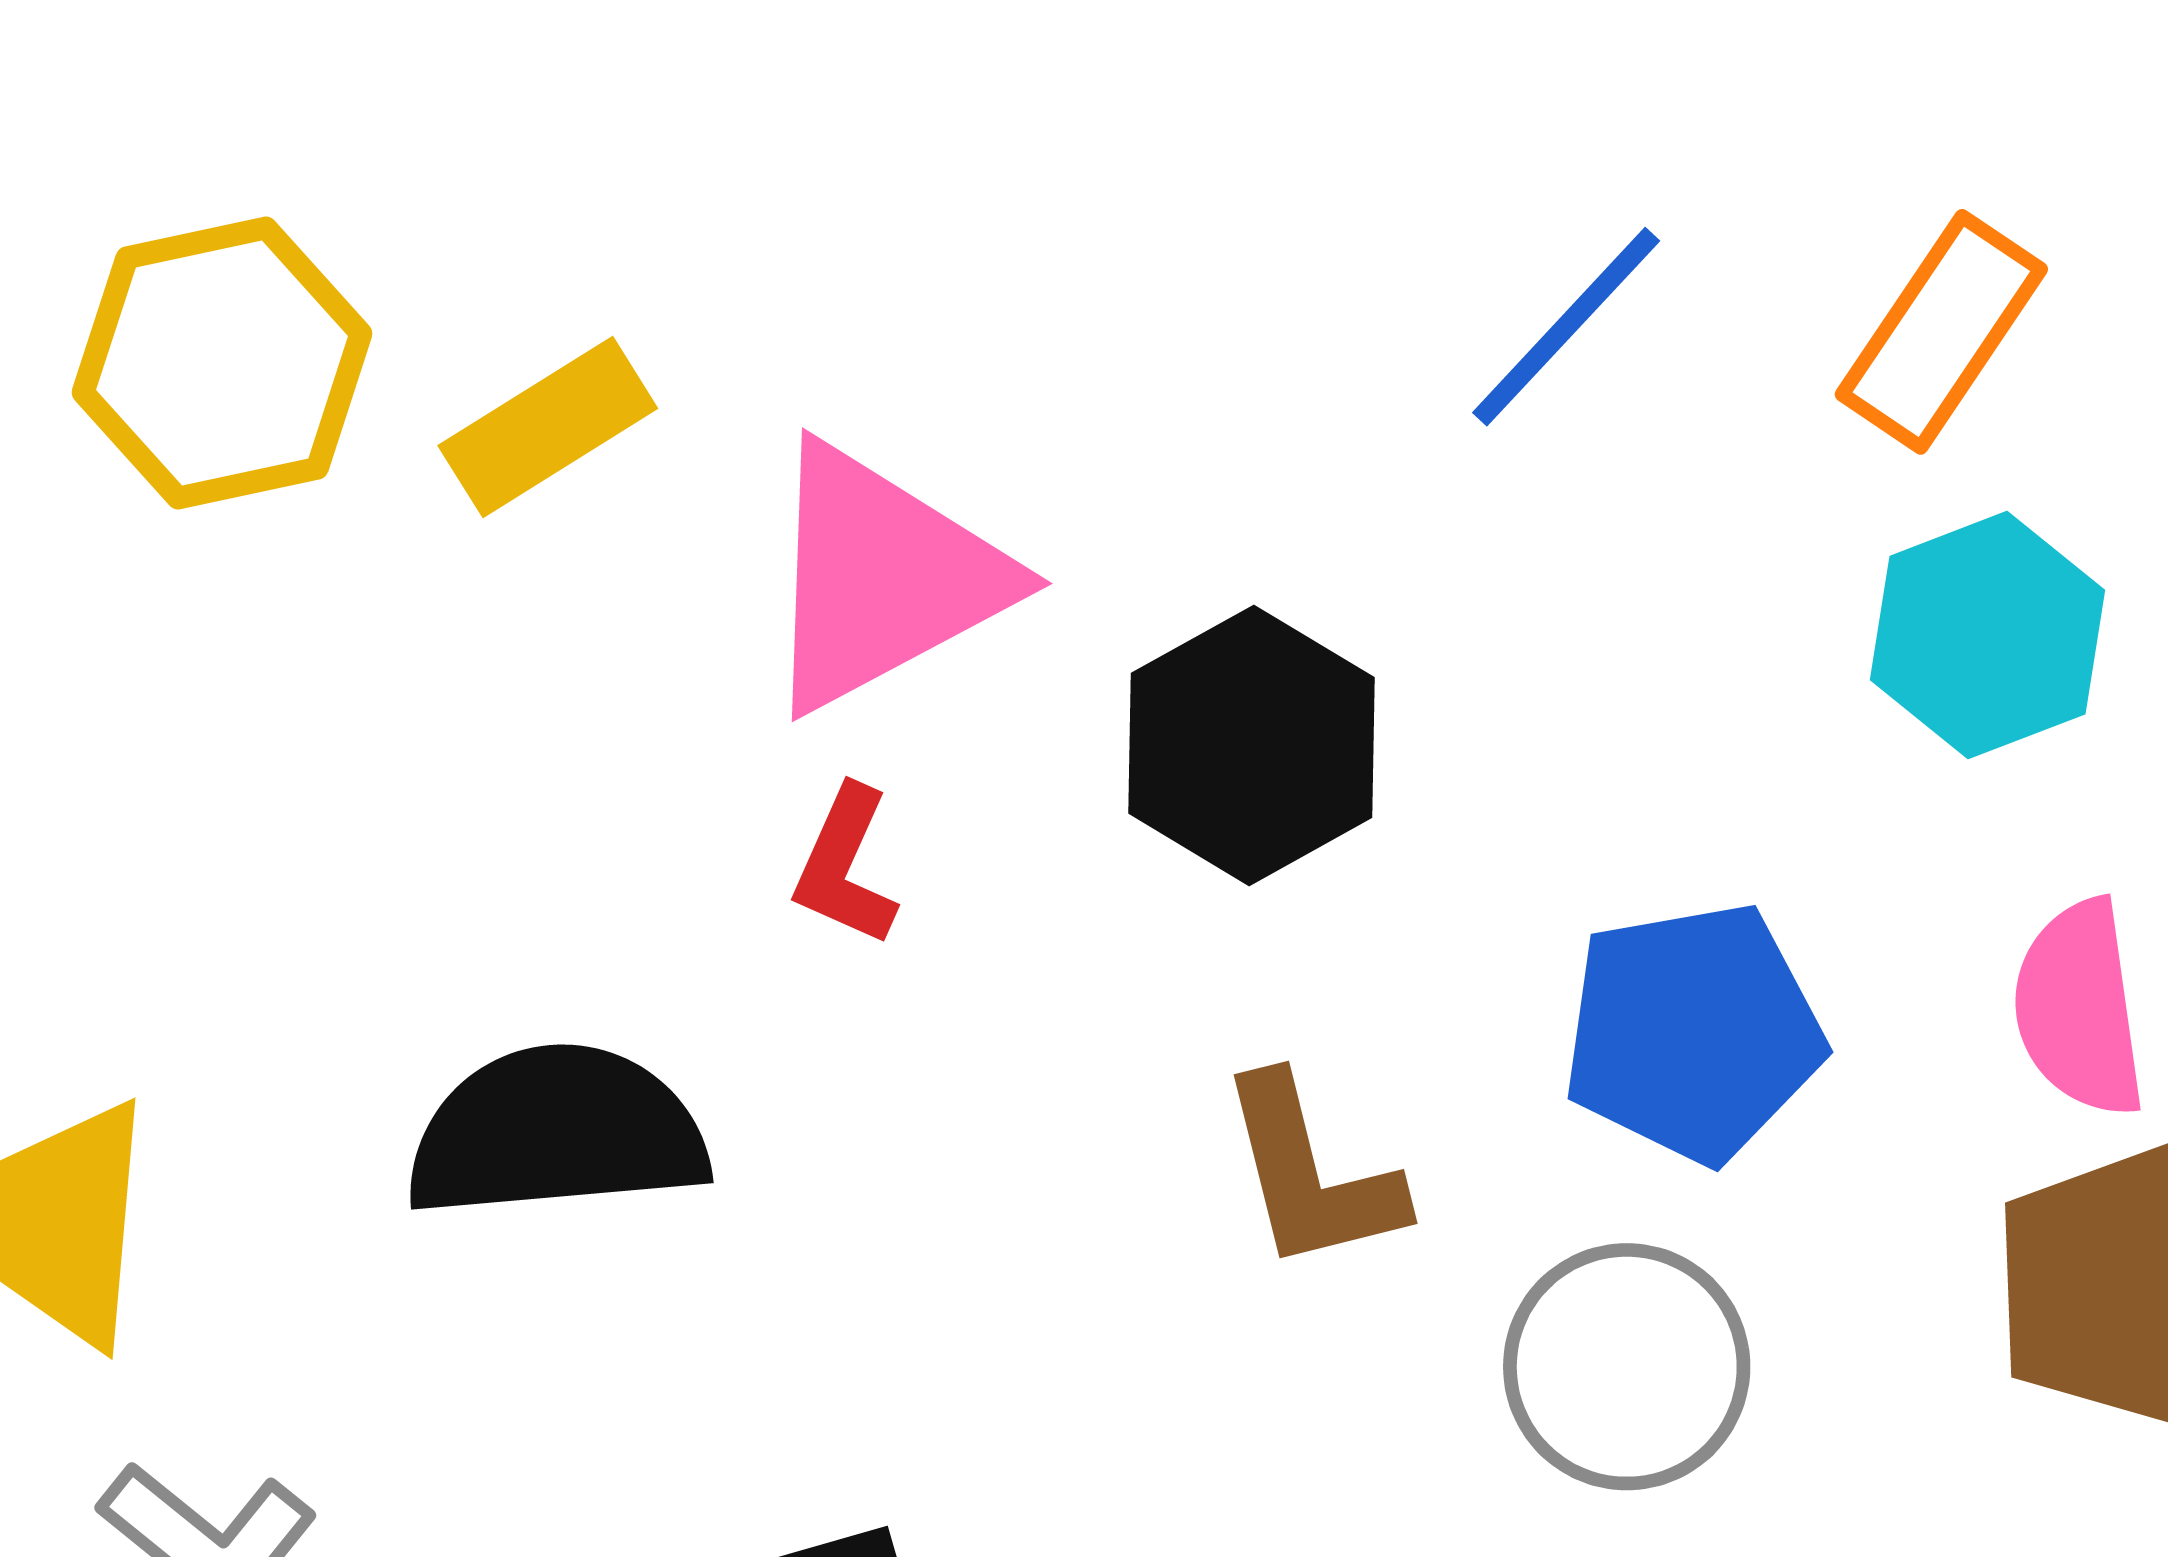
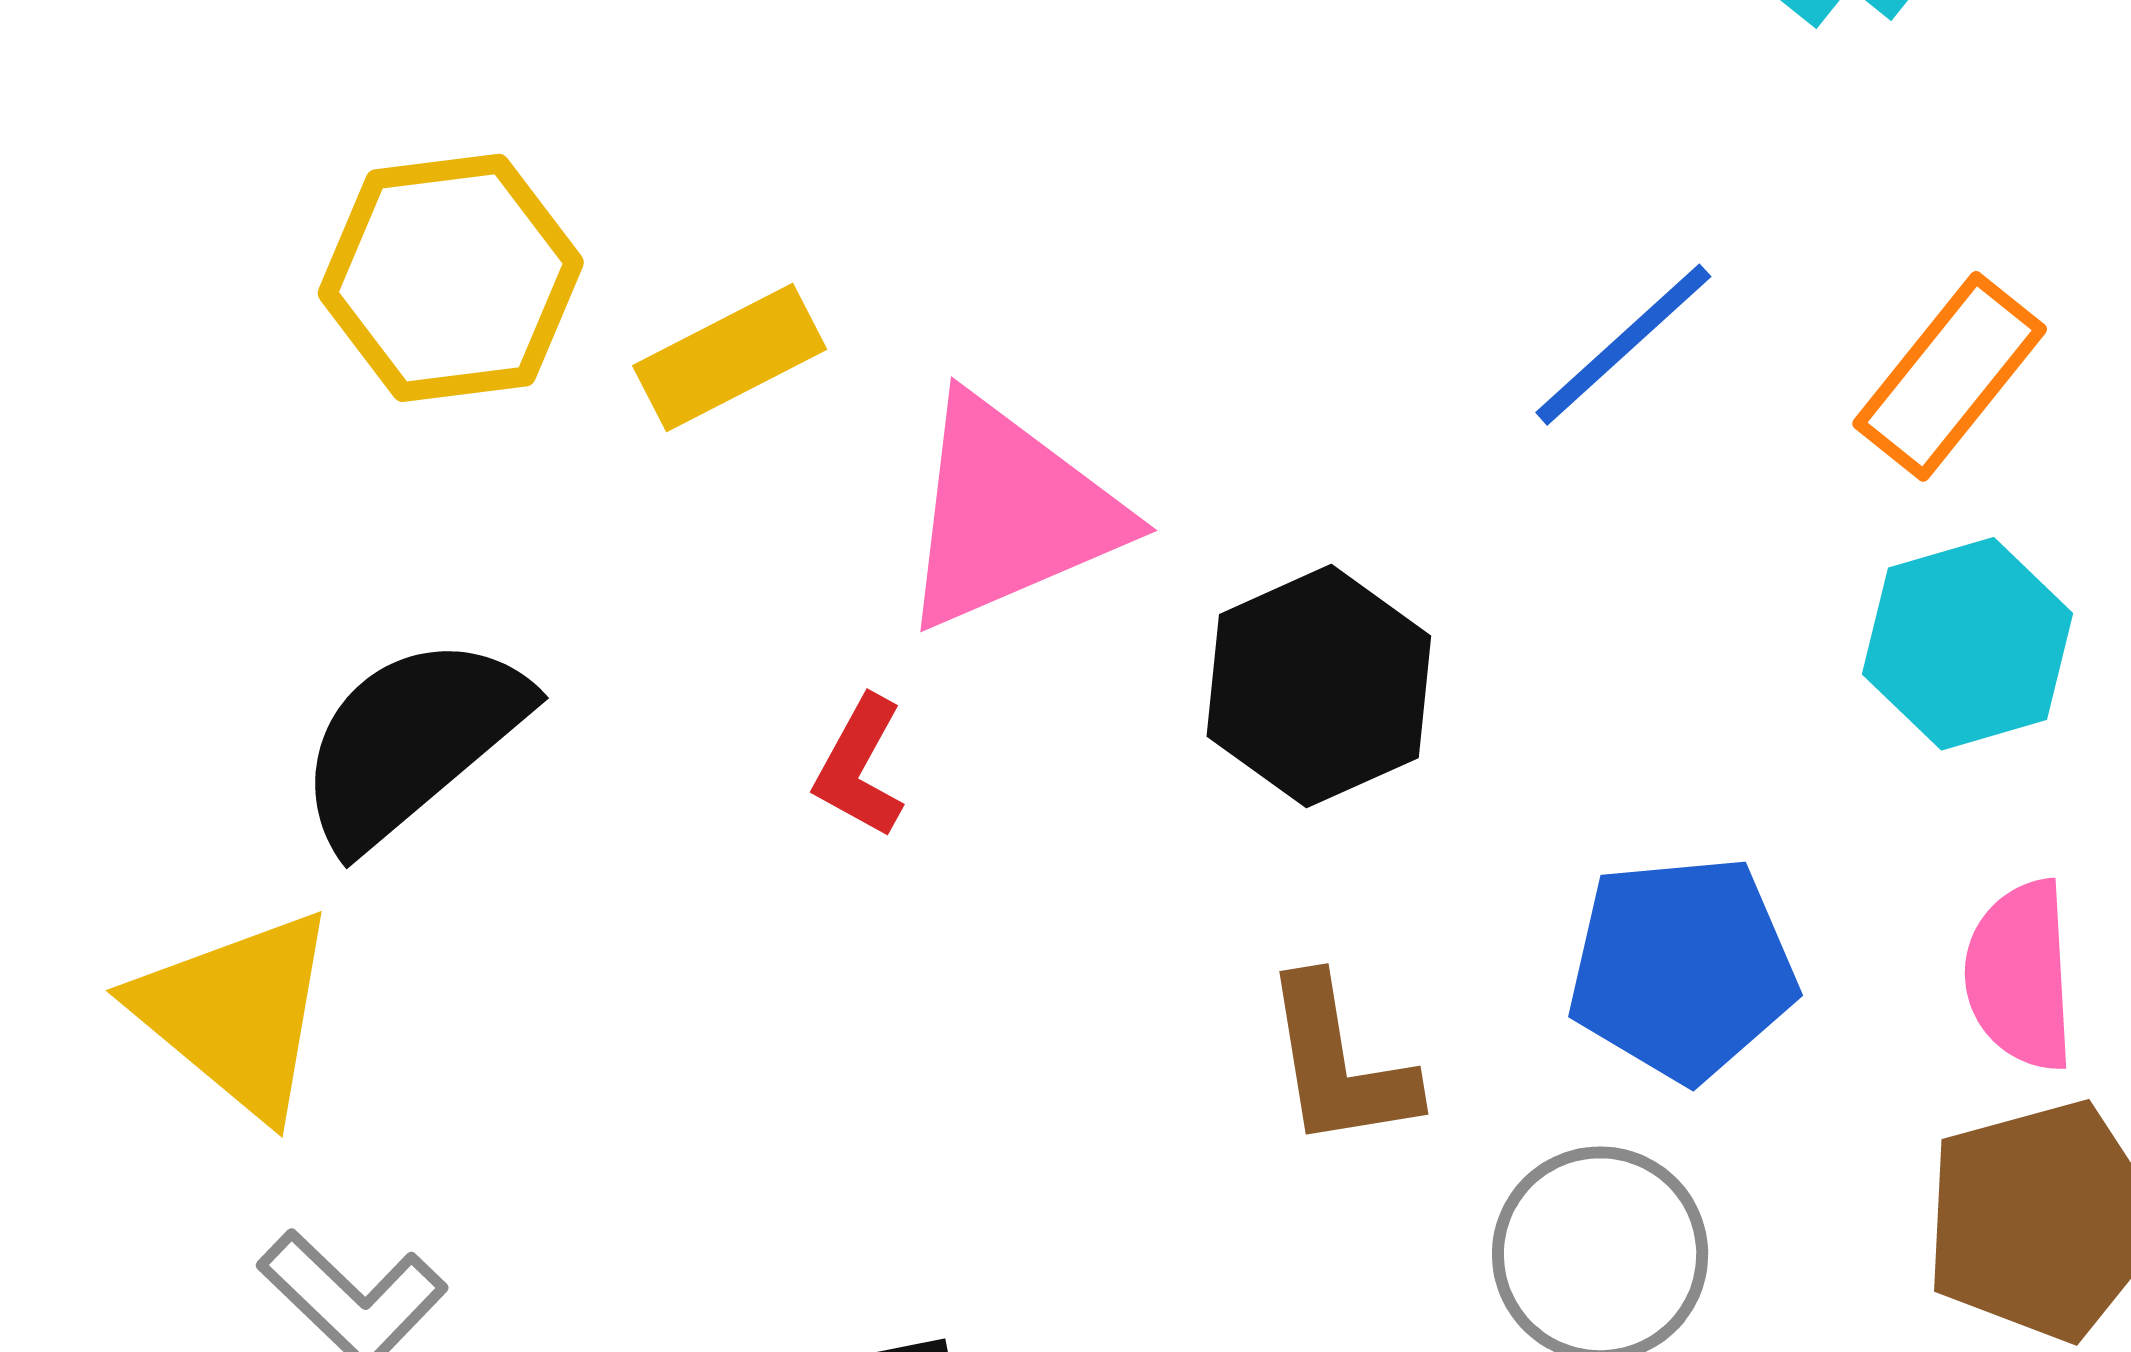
red L-shape: (845, 866) -> (860, 767), moved
black semicircle: (557, 1132) -> (412, 741), moved, turned -40

